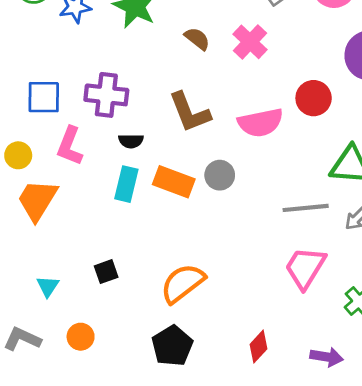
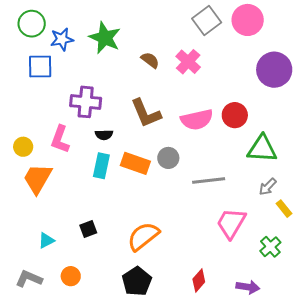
blue square: (44, 97) -> (40, 67), moved
red circle: (314, 98) -> (235, 115), moved
gray line: (306, 208) -> (209, 180), moved
cyan triangle: (48, 286) -> (46, 240), turned 30

